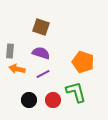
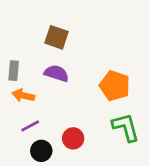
purple line: (43, 74) -> (30, 126), moved
green L-shape: (76, 92) -> (126, 127), moved
black circle: (29, 100) -> (41, 151), moved

